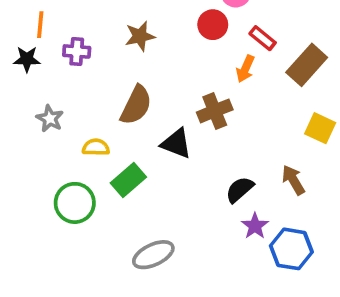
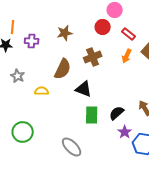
orange arrow: (245, 69) -> (127, 56), moved
brown cross: (215, 111) -> (93, 57), moved
green rectangle: (128, 180) -> (92, 115), moved, turned -48
green circle: (75, 203) -> (23, 132), moved
gray ellipse: (153, 255) -> (72, 147), turned 70

